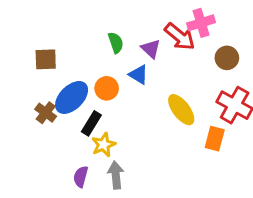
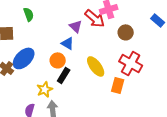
green semicircle: (116, 43) -> (29, 14), moved
orange circle: (107, 88) -> (58, 60), moved
black rectangle: (91, 123) -> (64, 75), moved

